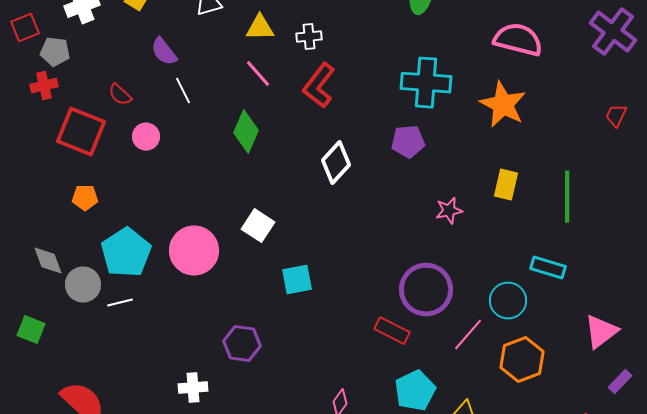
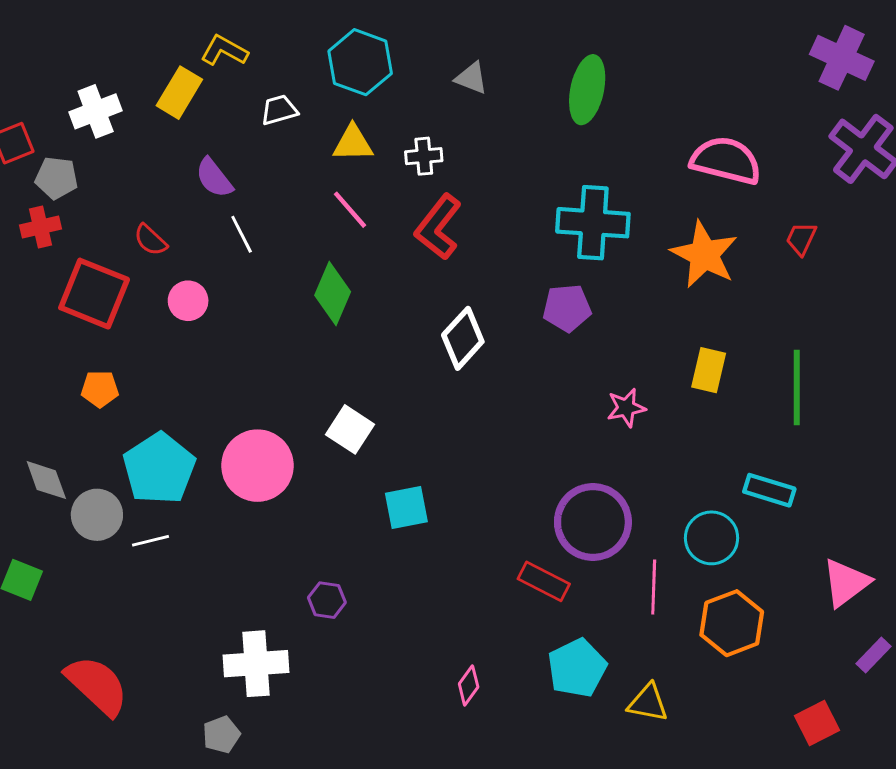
red trapezoid: (616, 116) -> (801, 239), moved
pink line: (468, 335) -> (654, 587), turned -39
purple hexagon: (242, 344) -> (327, 600), size x0.7
white cross: (193, 388) -> (256, 664), size x1.5

